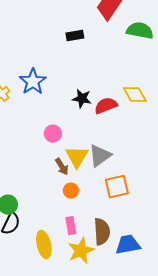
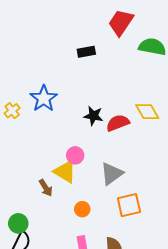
pink circle: (53, 134) -> (75, 155), moved
yellow triangle: (77, 157) -> (65, 172), moved, turned -30
brown arrow: (62, 167) -> (46, 188), moved

